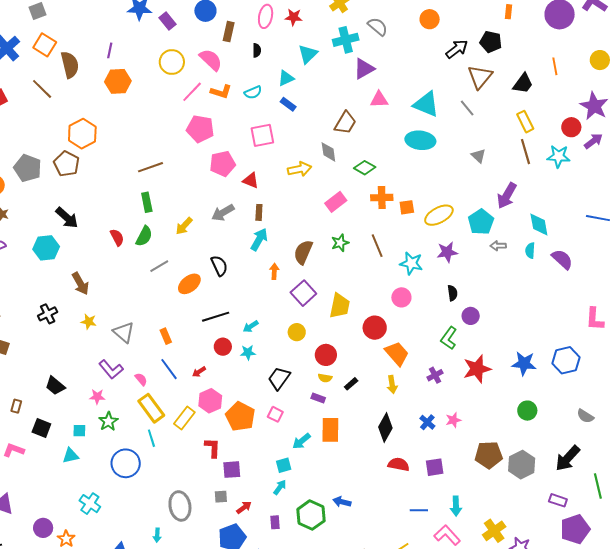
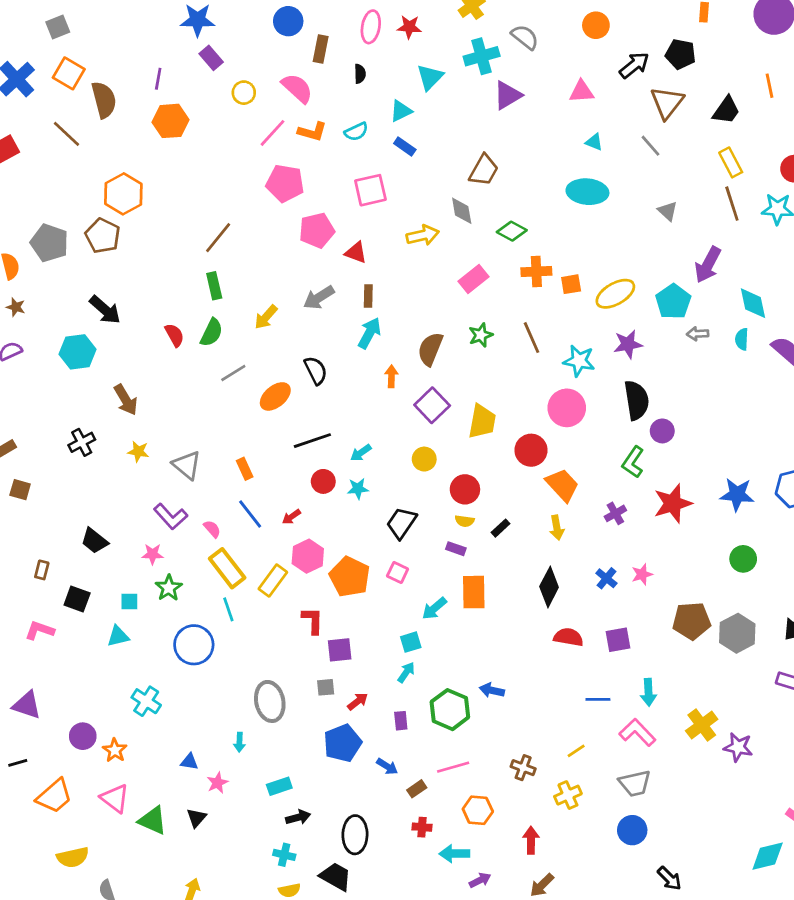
purple rectangle: (168, 21) -> (211, 58), moved
yellow circle: (172, 62) -> (244, 93), size x0.7
pink triangle: (379, 100) -> (582, 92), moved
cyan triangle: (426, 104) -> (594, 142), size x0.5
brown line: (151, 167) -> (218, 238), turned -30
black semicircle: (452, 293) -> (637, 400), size x1.8
pink circle: (401, 297) -> (567, 408), size x1.4

